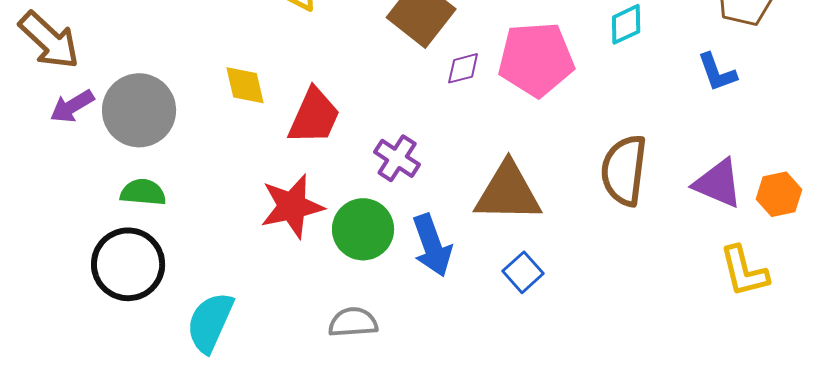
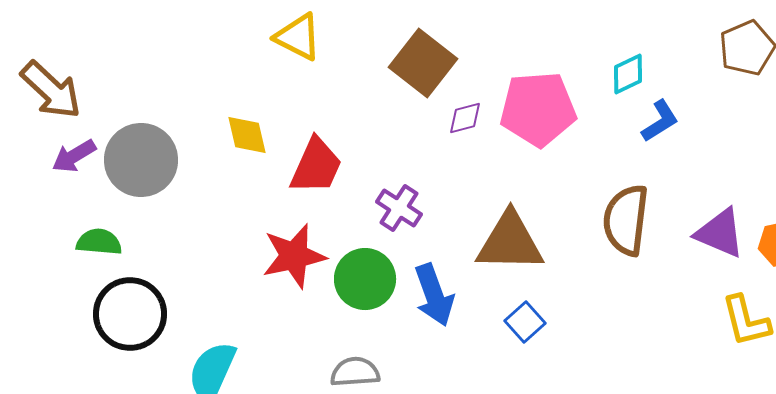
blue L-shape: (717, 72) -> (660, 121), moved, turned -102
green semicircle: (143, 192) -> (99, 242), moved

